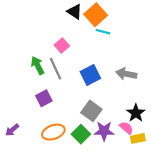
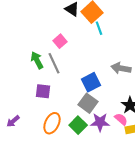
cyan line: (103, 32) -> (99, 28), turned 56
blue square: (90, 75) -> (91, 82), moved
purple square: (44, 98) -> (43, 91), turned 35
orange ellipse: (53, 132) -> (52, 123), turned -45

